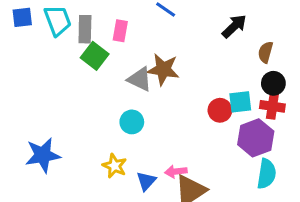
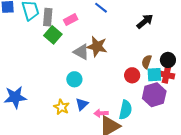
pink rectangle: (120, 31) -> (71, 20), turned 48
brown semicircle: (265, 52) -> (147, 62), moved
cyan square: (240, 102) -> (154, 75), moved
cyan semicircle: (267, 174) -> (126, 110), moved
blue triangle: (146, 181) -> (82, 104), moved

